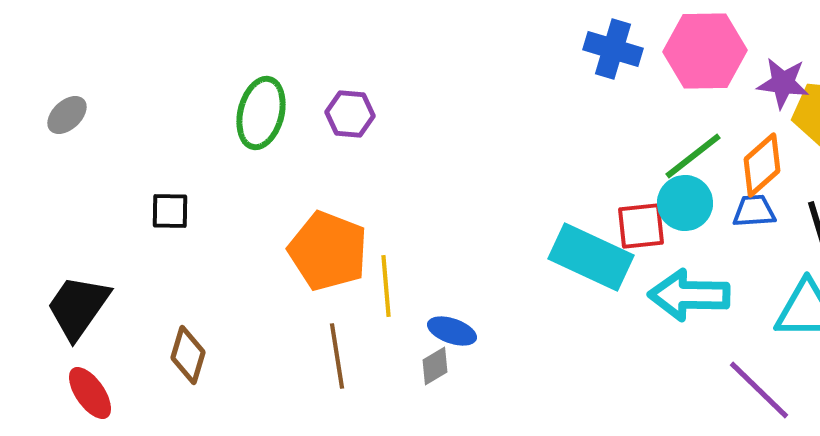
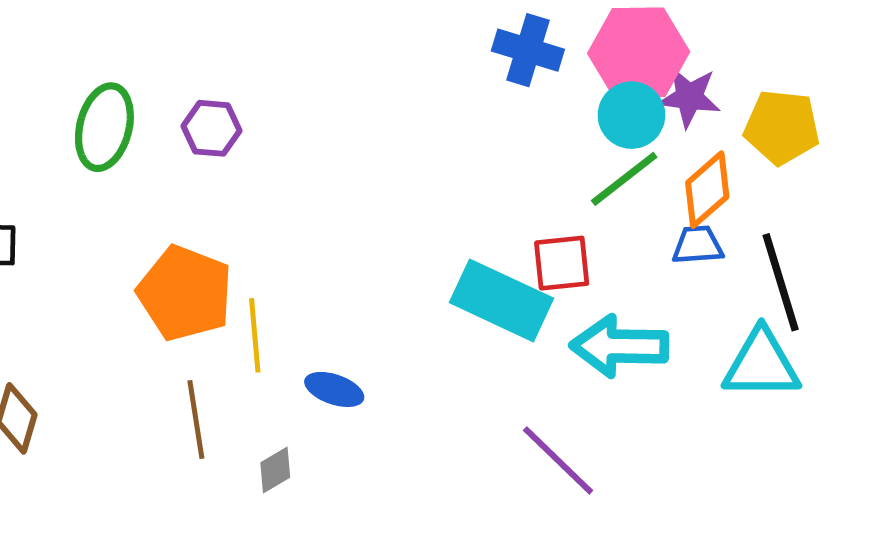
purple star: (783, 83) -> (689, 97), moved
cyan circle: (685, 203) -> (631, 115), moved
gray diamond: (435, 366) -> (275, 470), moved
purple line: (759, 390) -> (558, 460), moved

